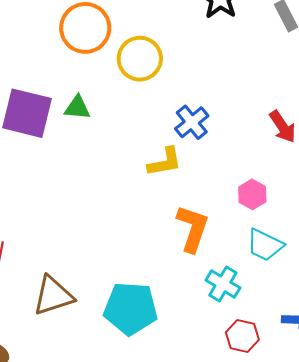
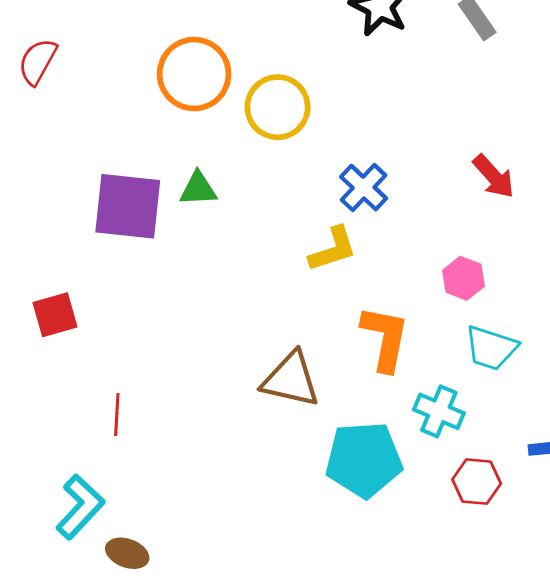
brown triangle: (53, 296) -> (291, 379), moved, turned 39
cyan pentagon: (131, 308) -> (364, 460), moved

